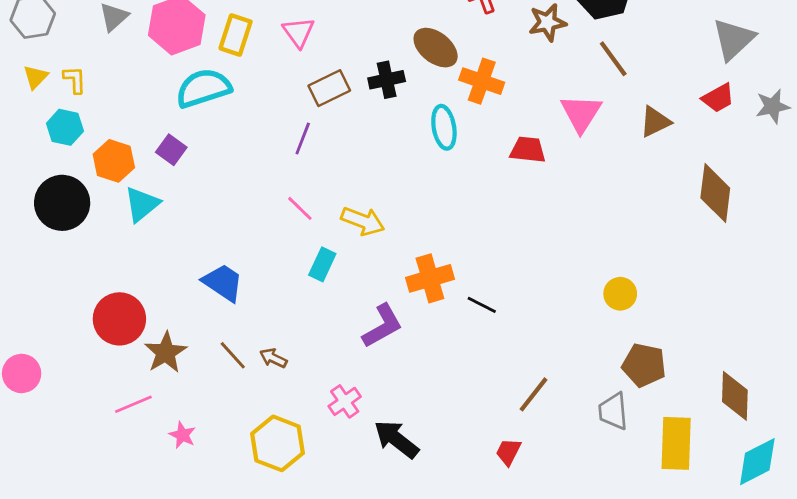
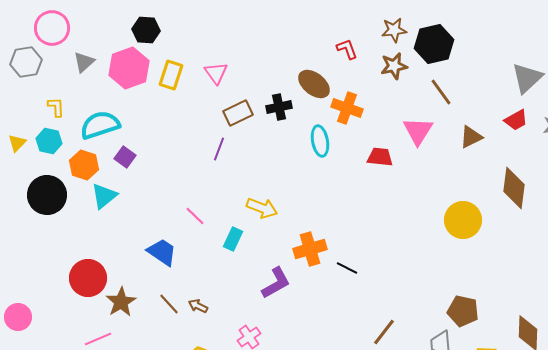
yellow triangle: (36, 77) -> (17, 143), moved
cyan semicircle: (203, 88) -> (100, 125), moved
pink line: (300, 208) -> (195, 216), moved
yellow circle: (620, 294) -> (463, 220), moved, size x1.6

